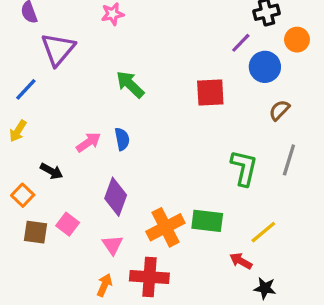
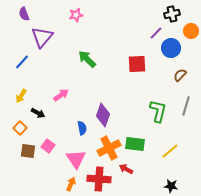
yellow arrow: (18, 131) -> (21, 96), moved
blue semicircle: (122, 139) -> (82, 128), moved
purple diamond: (116, 197) -> (103, 115), moved
pink triangle: (112, 245) -> (76, 159), size x1.5
red arrow: (241, 261) -> (126, 169), moved

